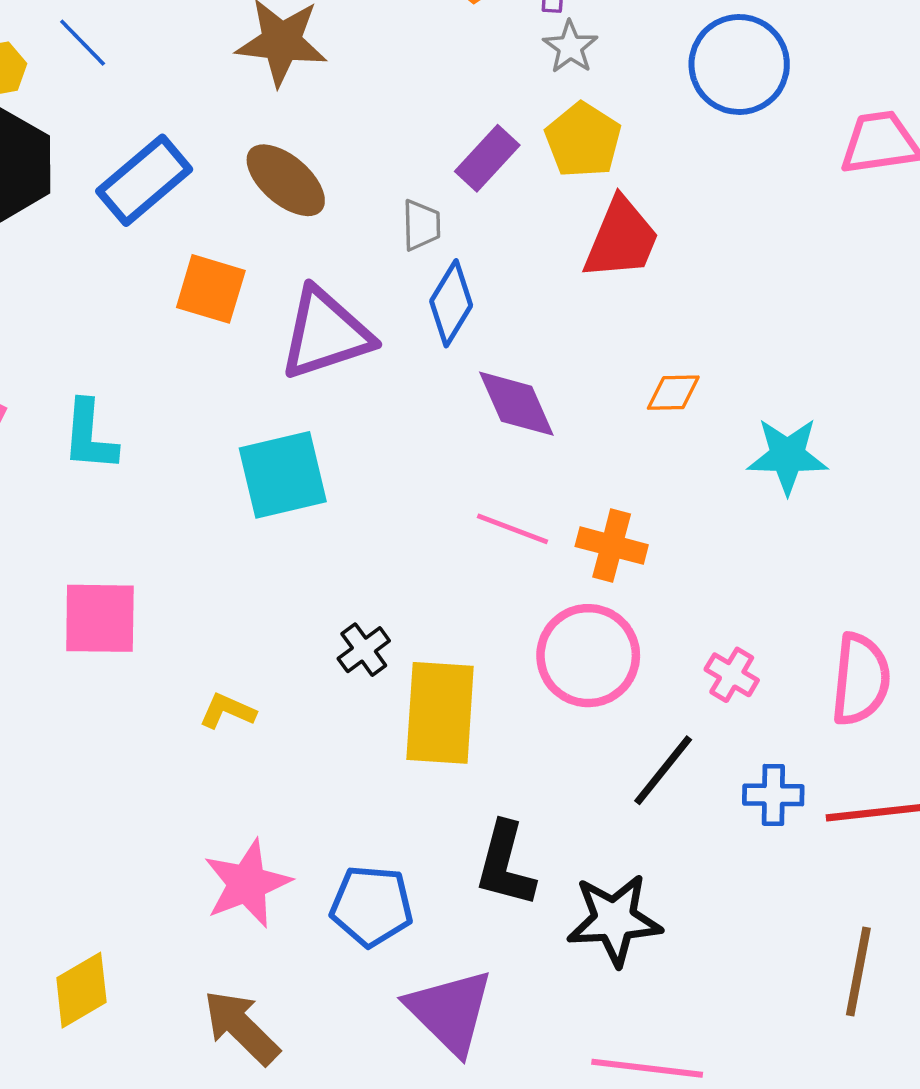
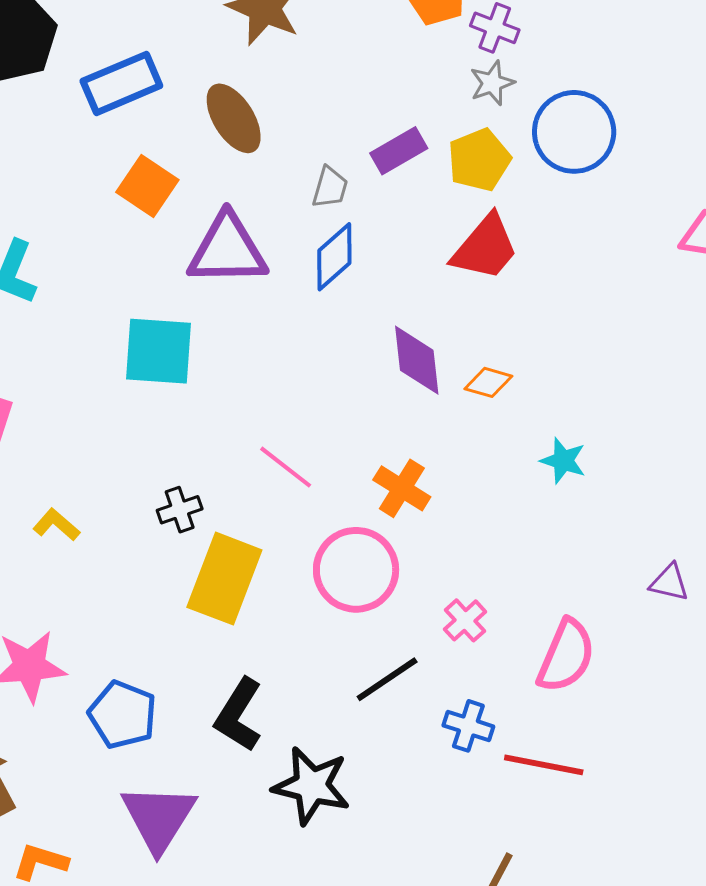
blue circle: (739, 64) -> (574, 132), moved
purple diamond: (516, 404) -> (417, 360), moved
cyan star: (787, 456) -> (563, 461), size x0.7
pink line: (512, 529) -> (286, 467), moved

